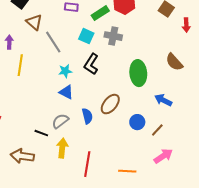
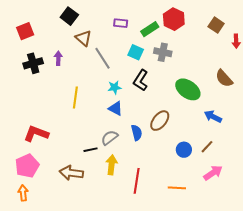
yellow line: (20, 65) -> (75, 97), moved
green ellipse: (138, 73) -> (188, 89), turned -50
blue circle: (137, 122) -> (184, 150), moved
black line: (41, 133) -> (90, 150), turned -32

